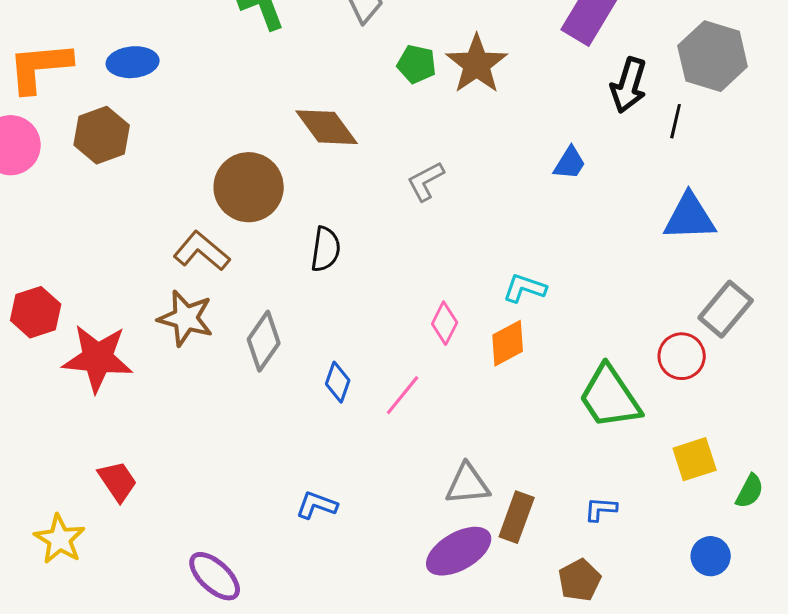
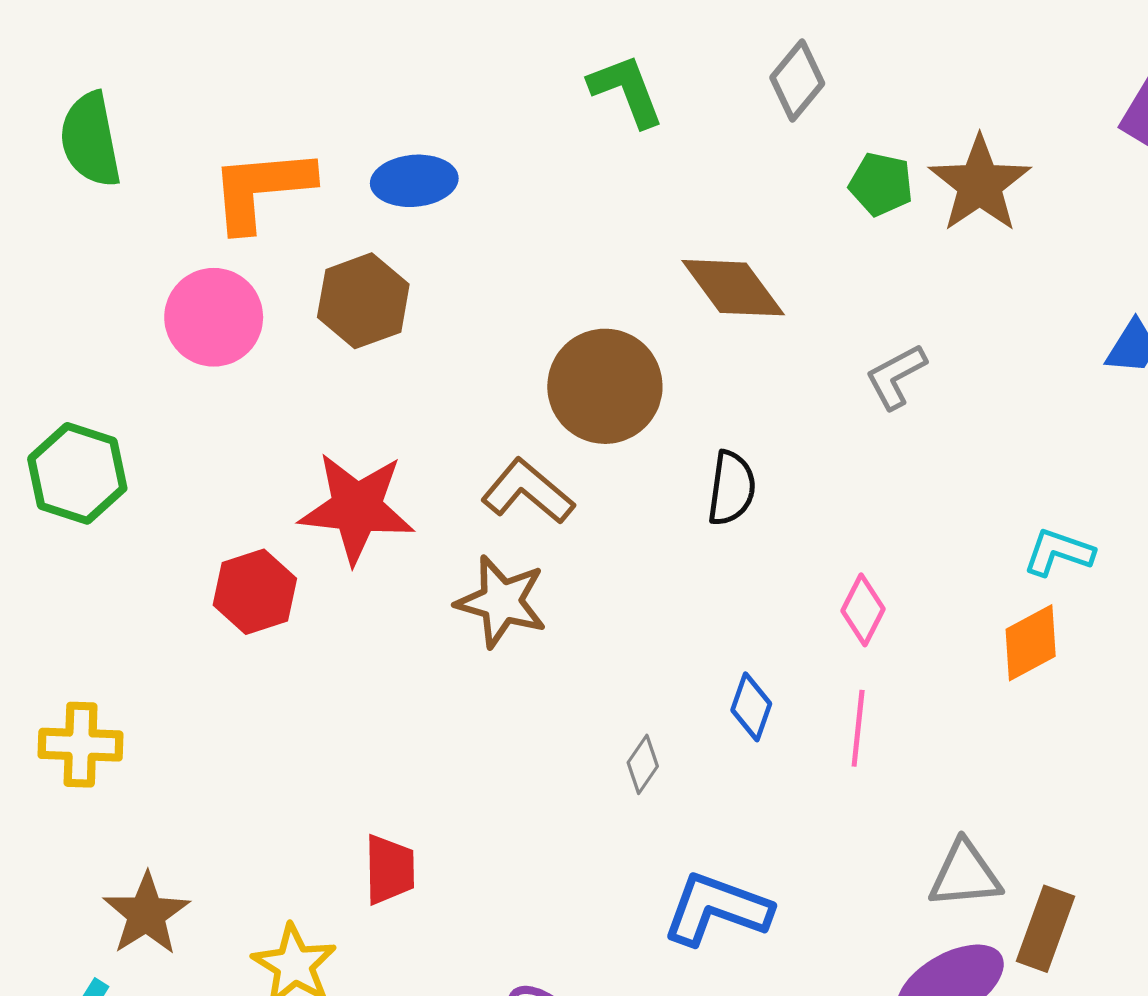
pink diamond: (445, 323) -> (863, 610), moved
gray diamond: (264, 341) -> (643, 764), moved, size x0.6
red star: (98, 358) -> (357, 508), moved
pink line: (403, 395) -> (858, 728), turned -33
red trapezoid: (118, 481) -> (390, 870), turned 33
blue L-shape: (317, 505) -> (717, 909), size x1.6

